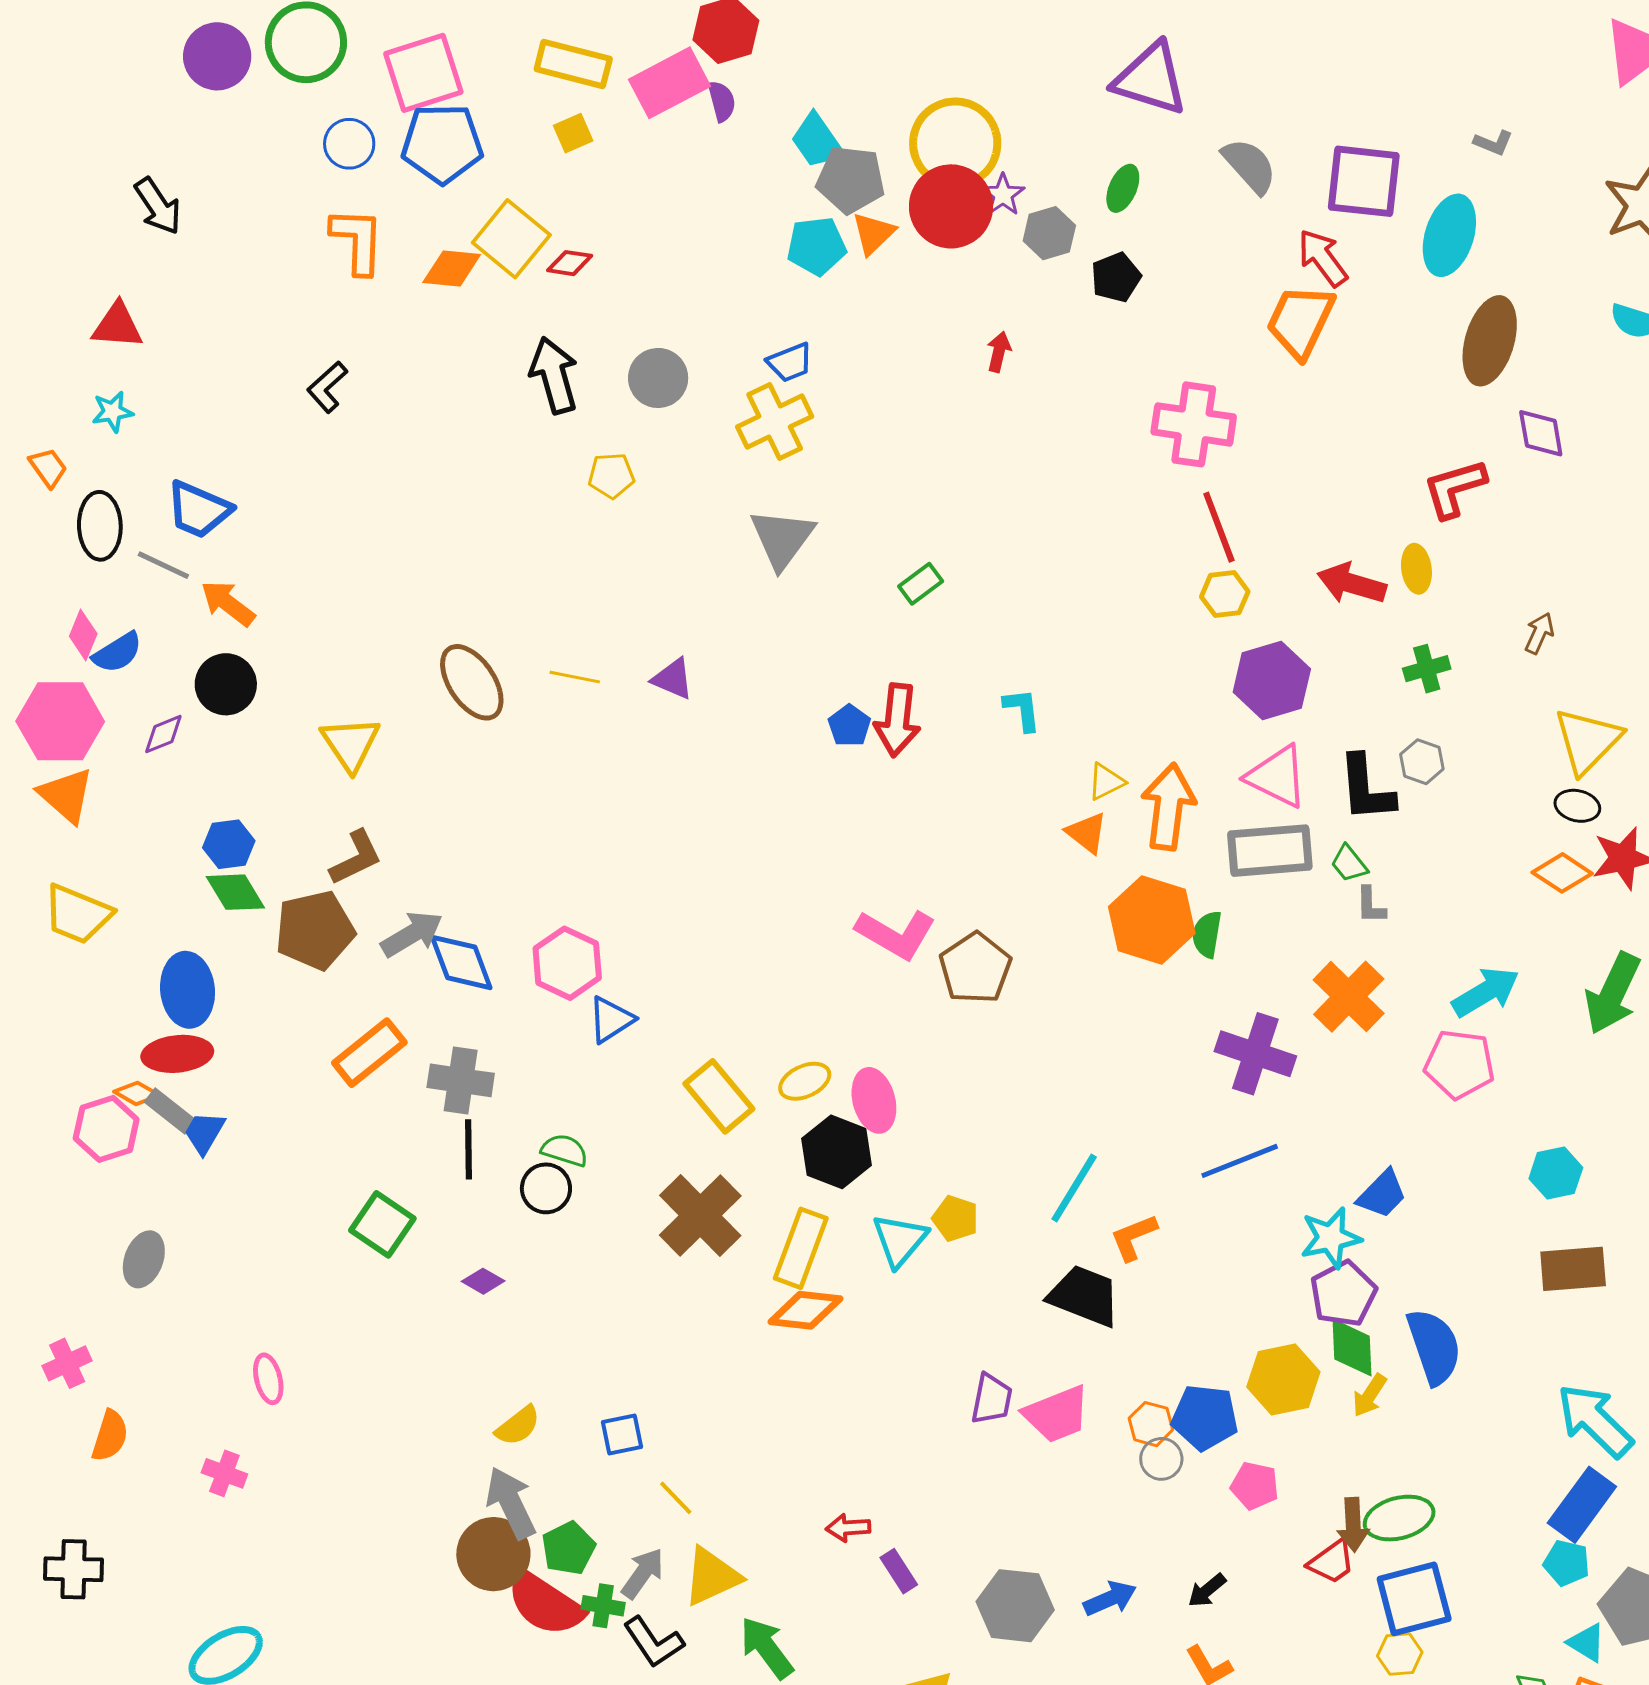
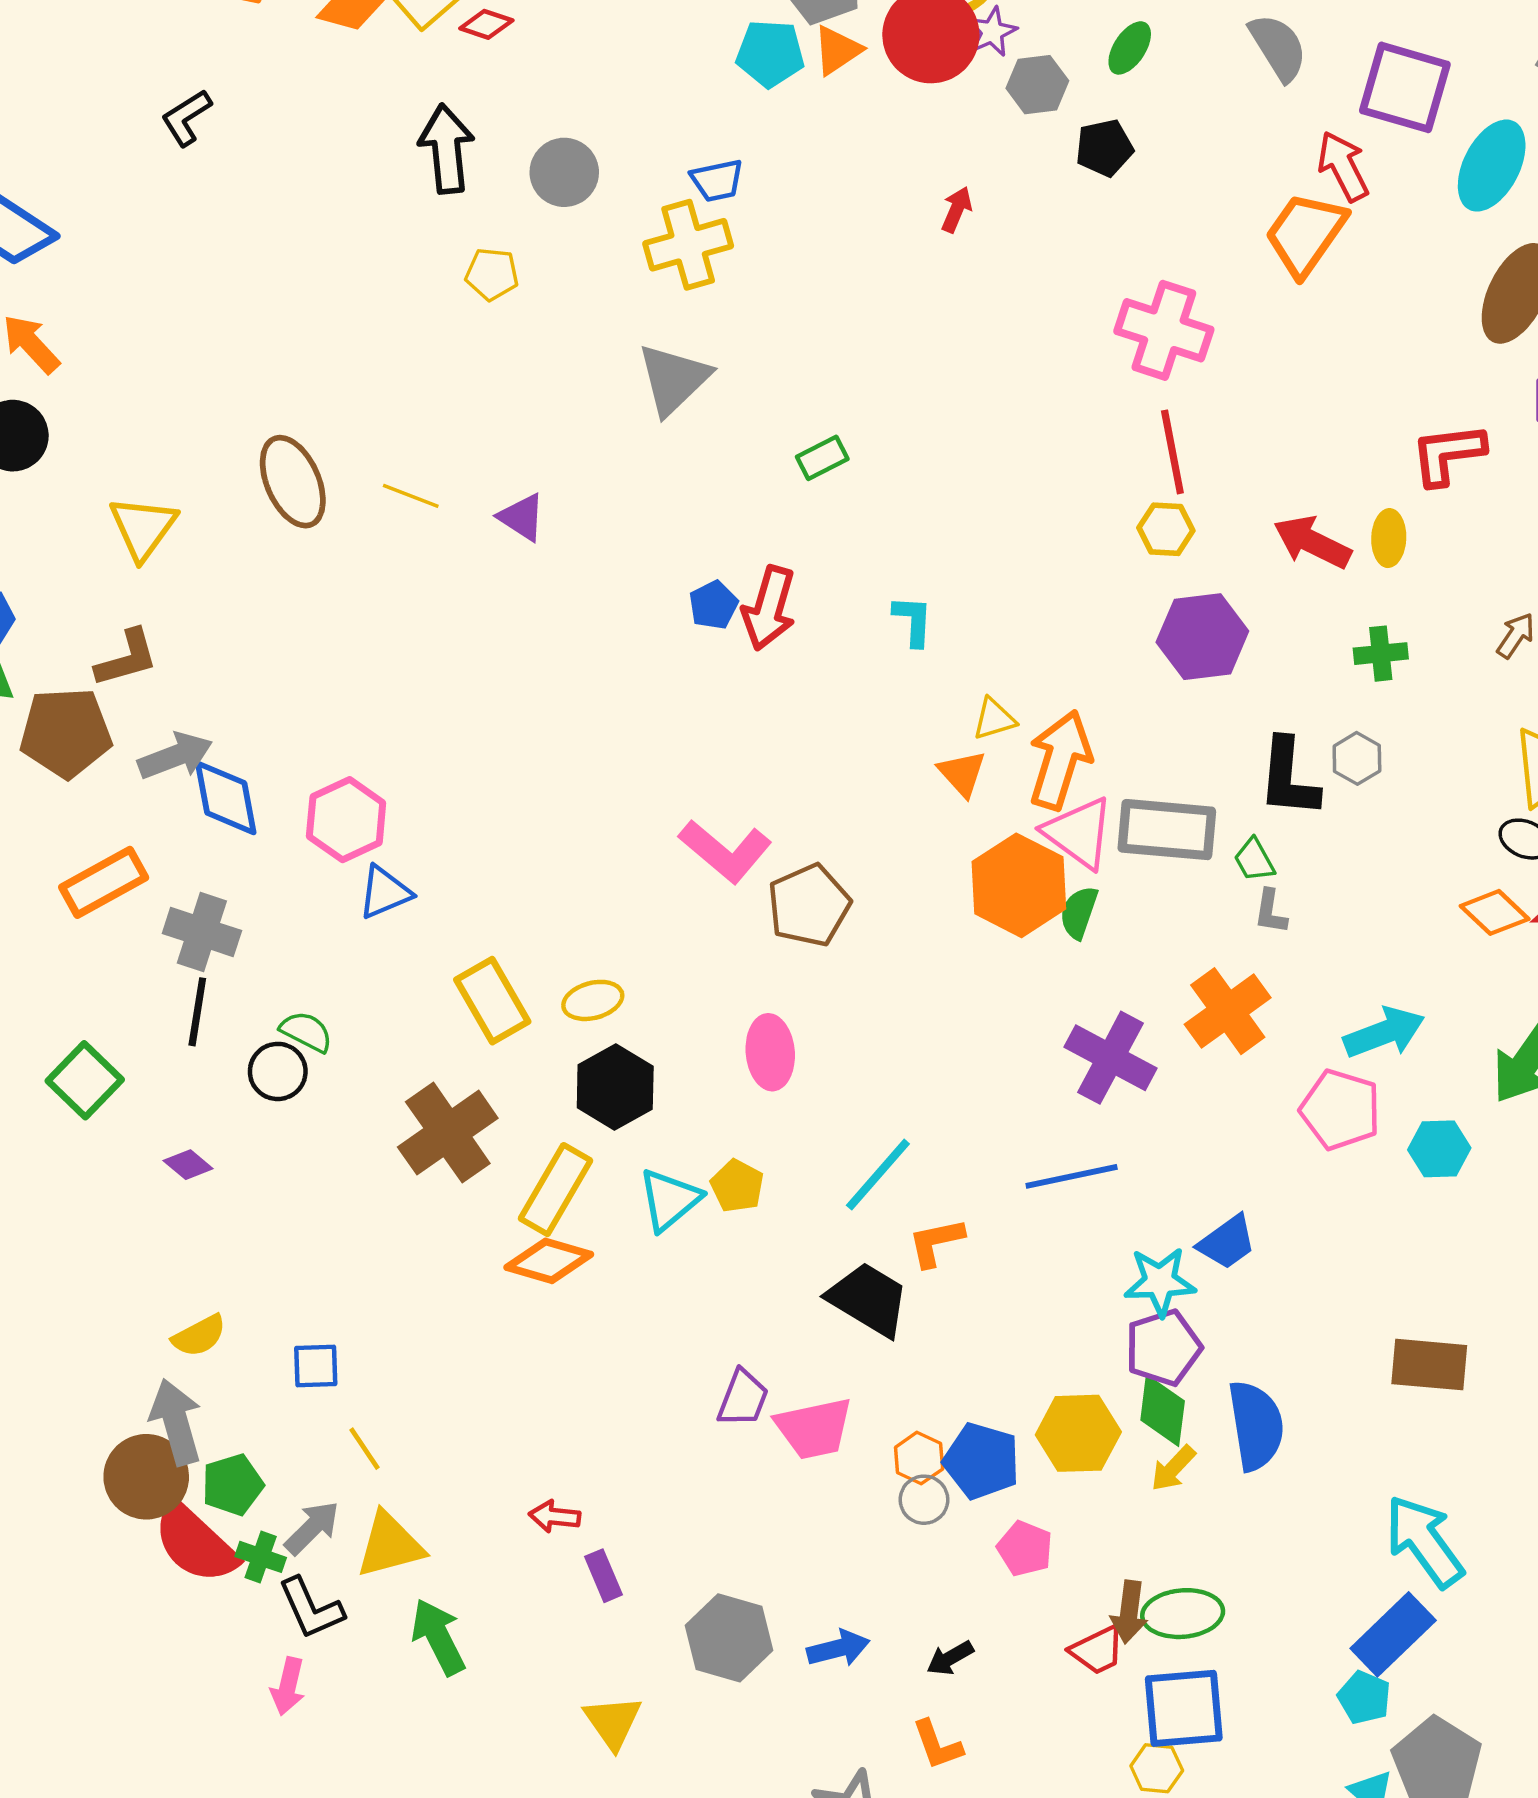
pink triangle: (1277, 776) -> (1079, 833), moved
pink ellipse: (874, 1100) -> (770, 1052), moved
cyan hexagon: (1556, 1173) -> (1439, 1149), moved

